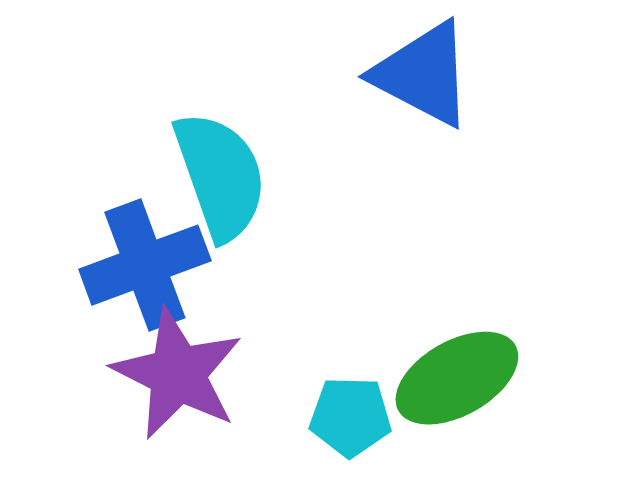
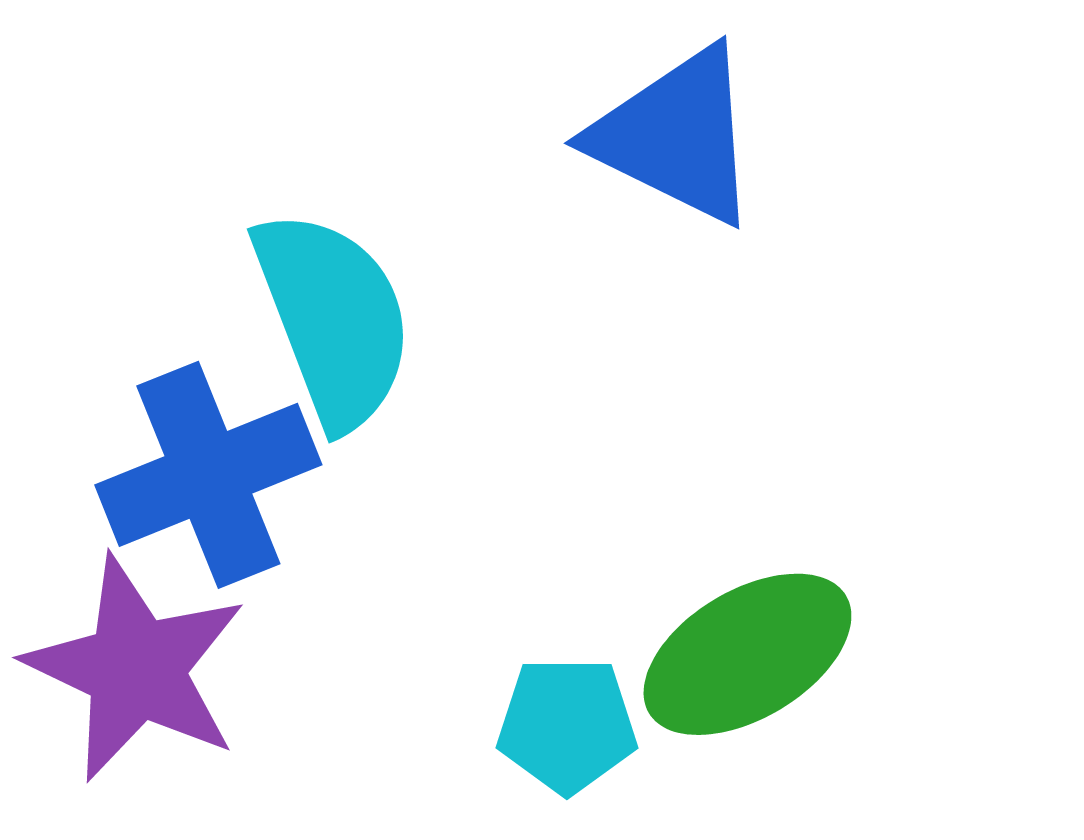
purple star: (177, 374) -> (136, 669), moved

